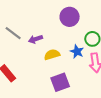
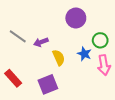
yellow semicircle: (52, 55) -> (59, 58), turned 84
purple square: (60, 82) -> (48, 84), moved

